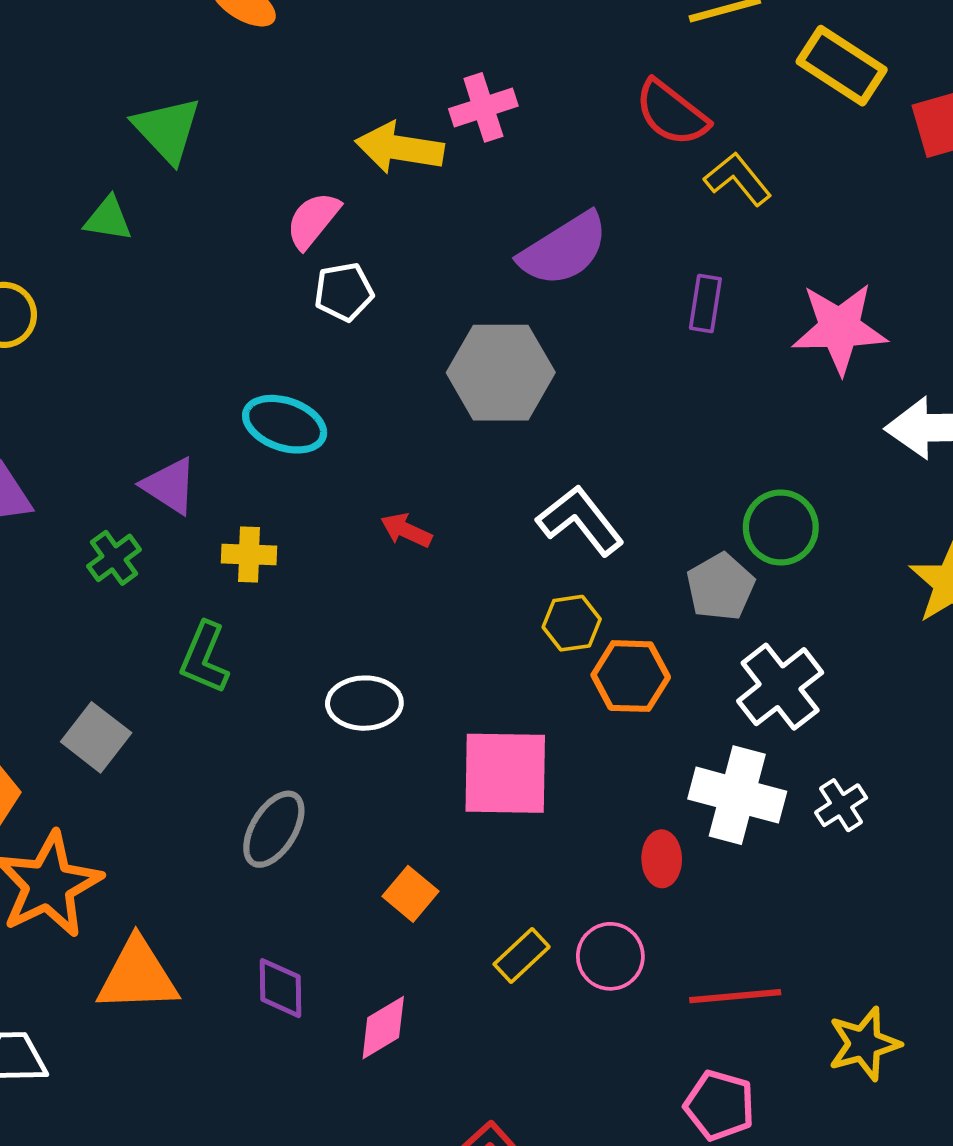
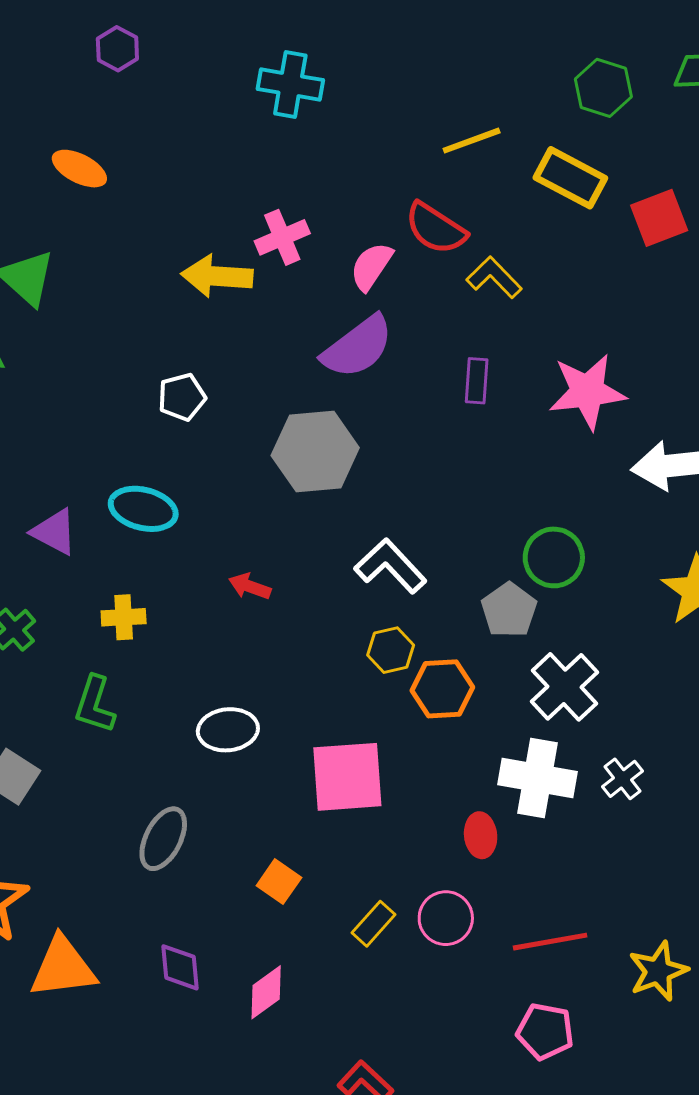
pink semicircle: (313, 220) -> (371, 266), moved
purple triangle: (170, 486) -> (54, 532), moved

